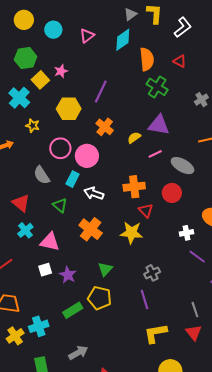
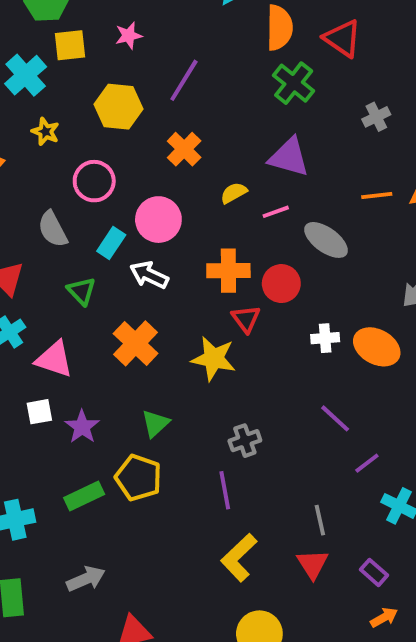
red triangle: (180, 61) -> (342, 38), size x1.5
pink star: (61, 71) -> (129, 36), moved
yellow square: (40, 80) -> (70, 45), turned 30
yellow semicircle: (134, 138) -> (234, 193), moved
pink circle: (87, 156) -> (158, 220), moved
red circle: (172, 193) -> (281, 284), moved
white cross: (187, 233) -> (325, 338), moved
yellow L-shape: (156, 333) -> (239, 557), turned -40

